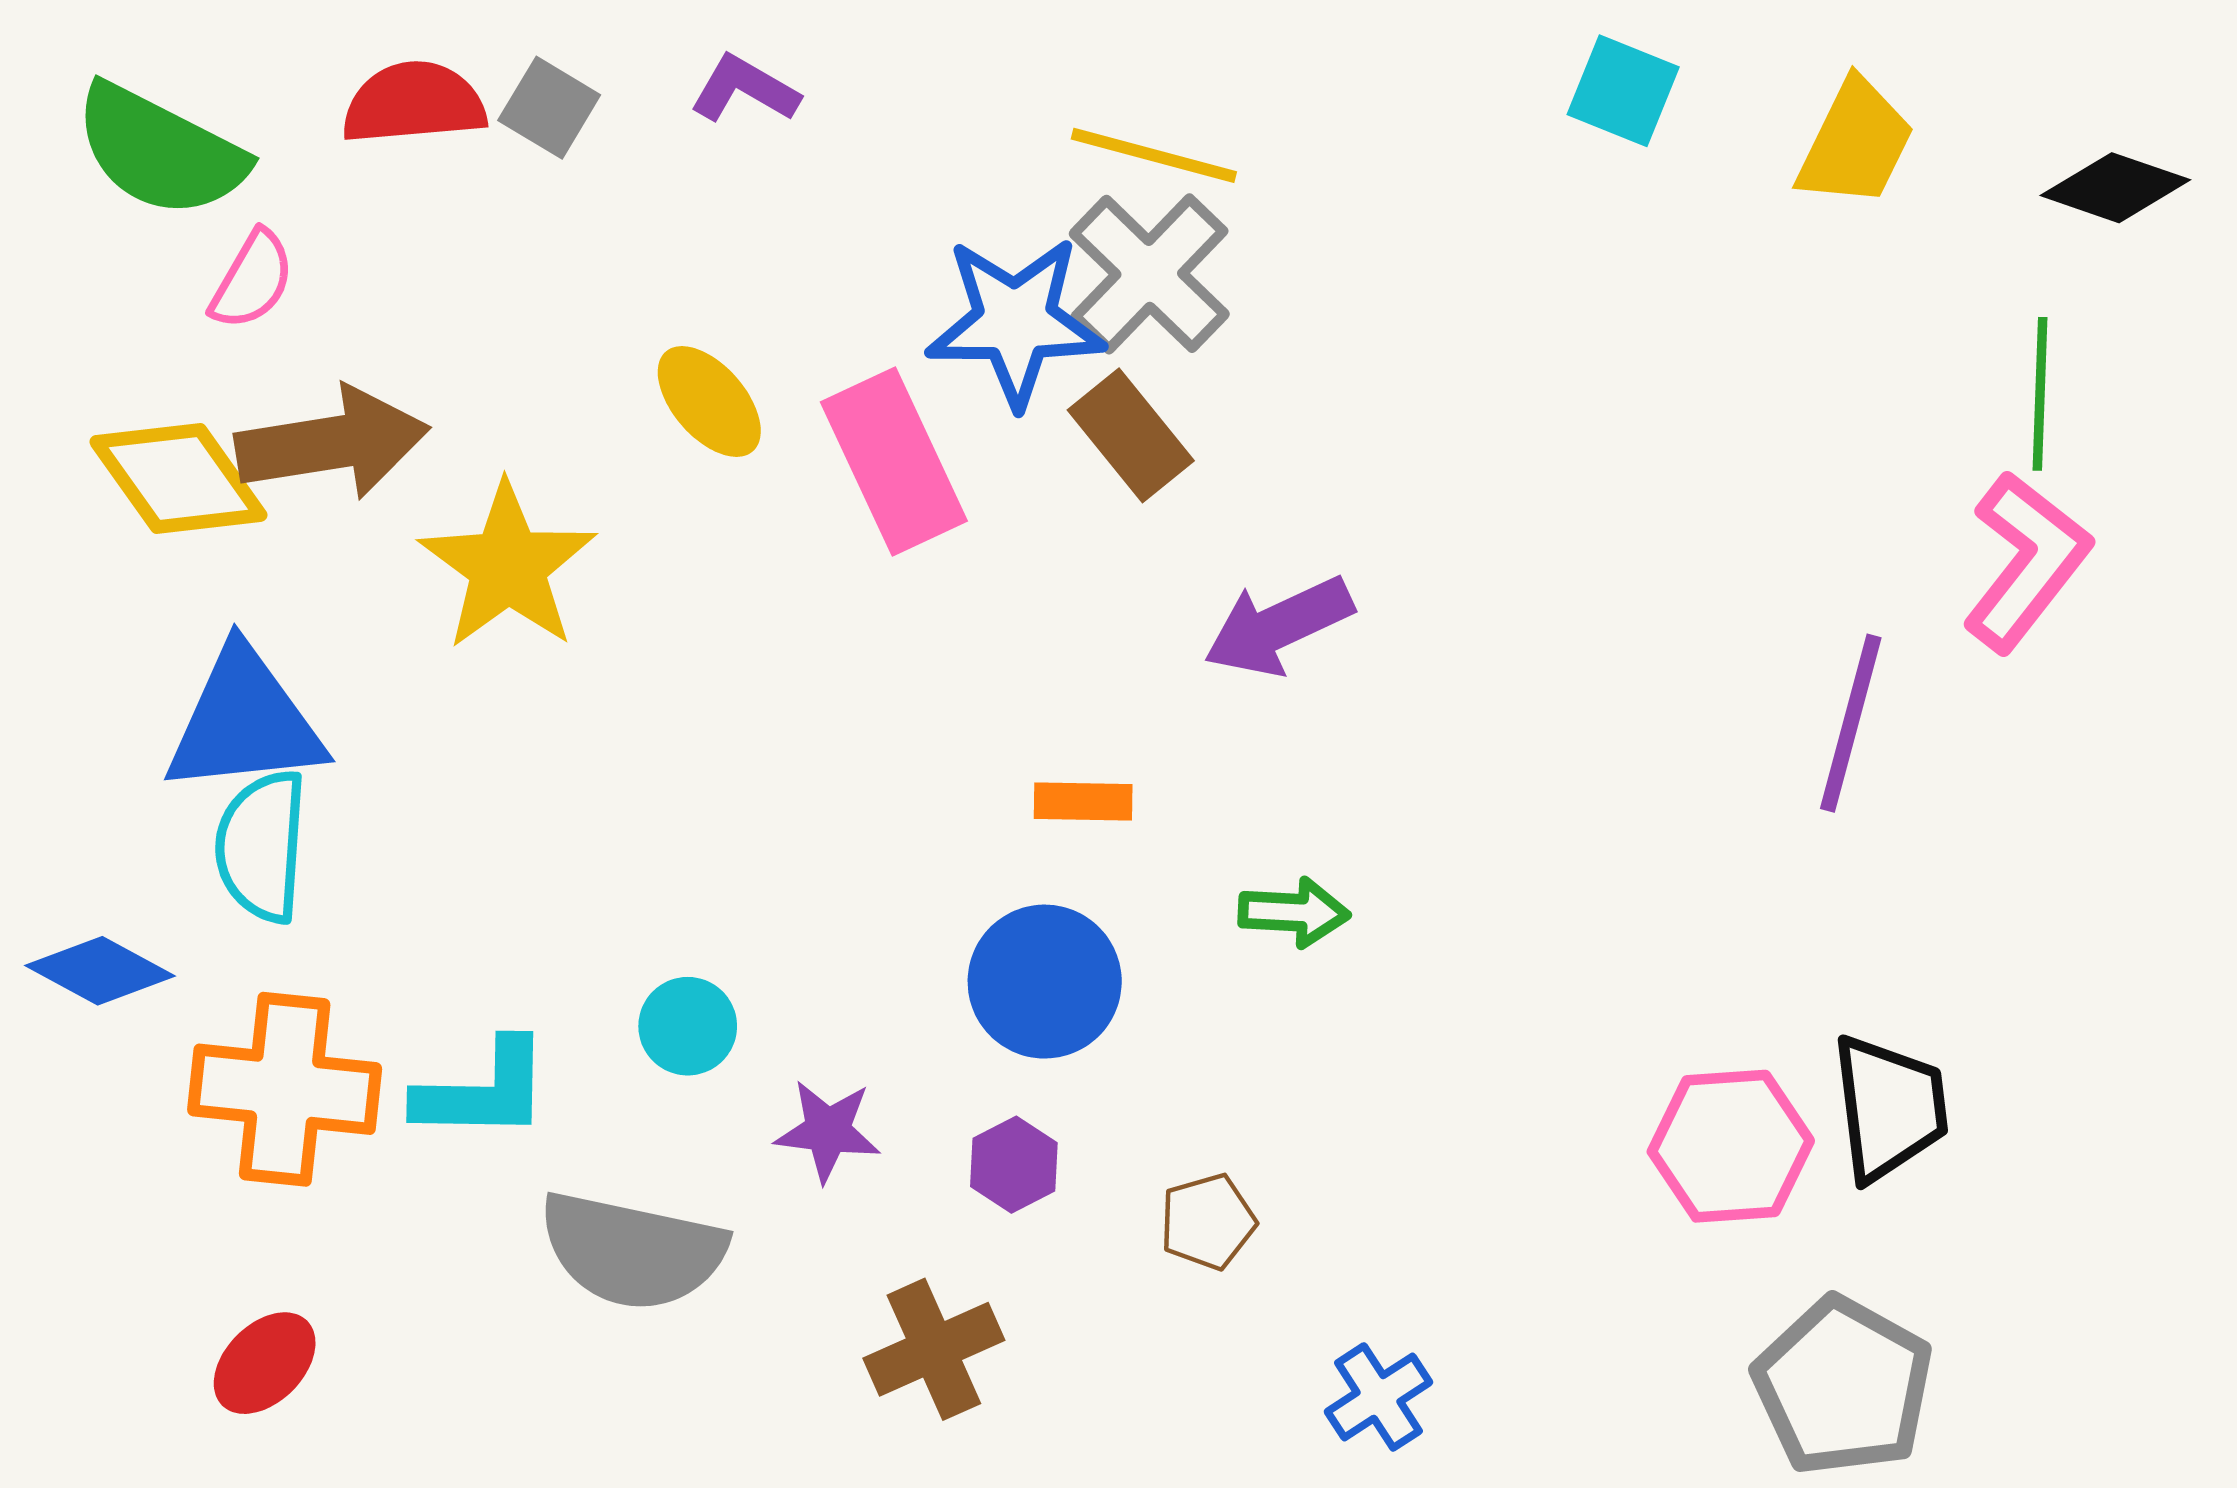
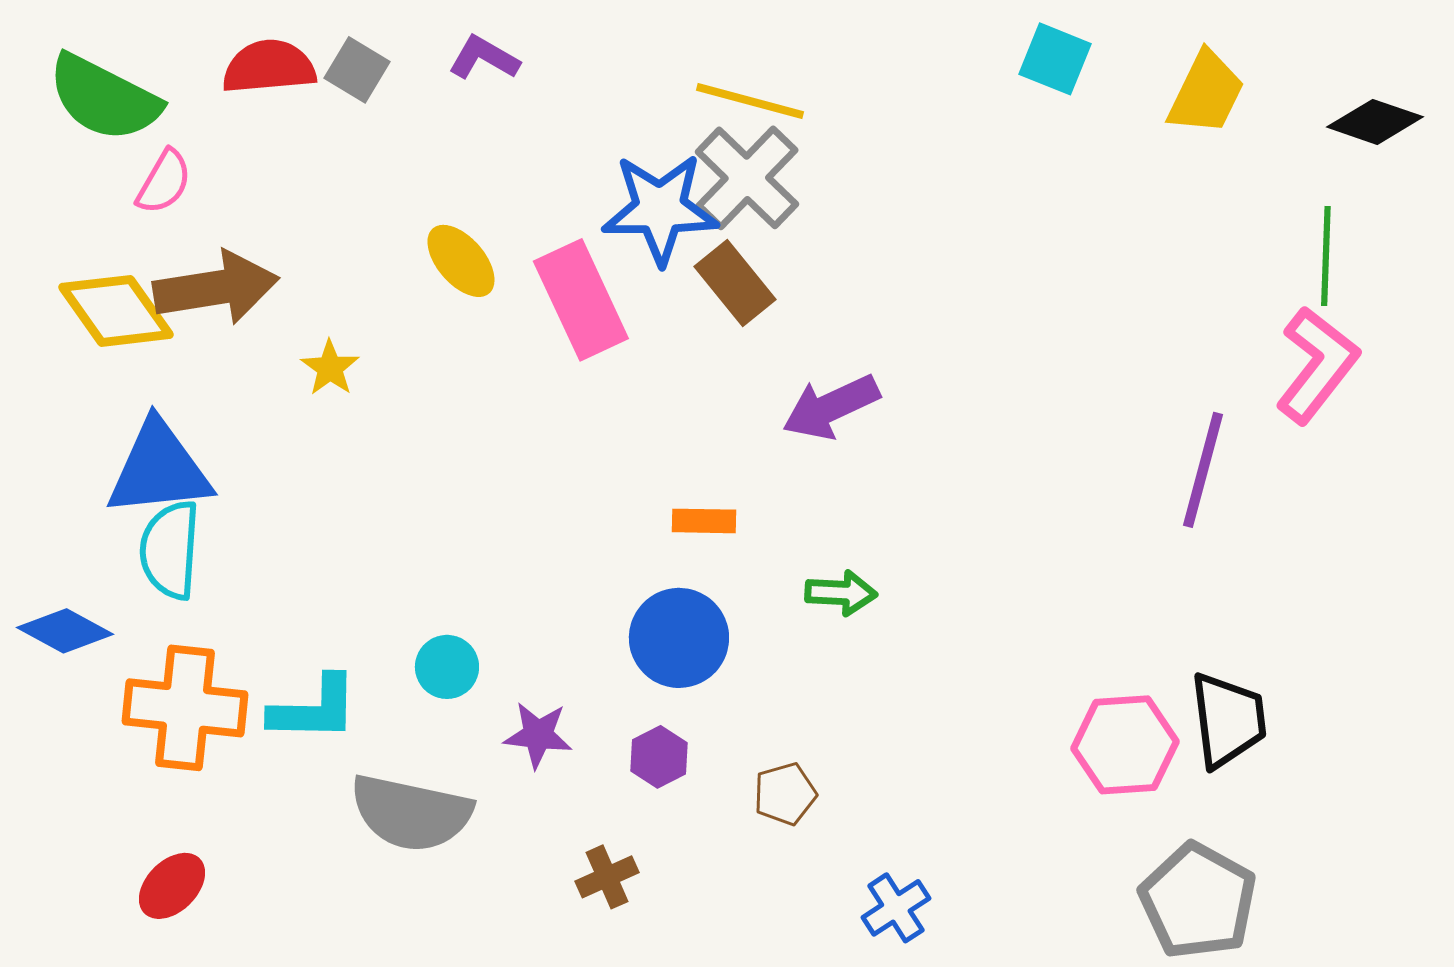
yellow star: (508, 566) -> (330, 368), size x0.5
brown cross: (934, 1349) -> (607, 877), size x0.7

